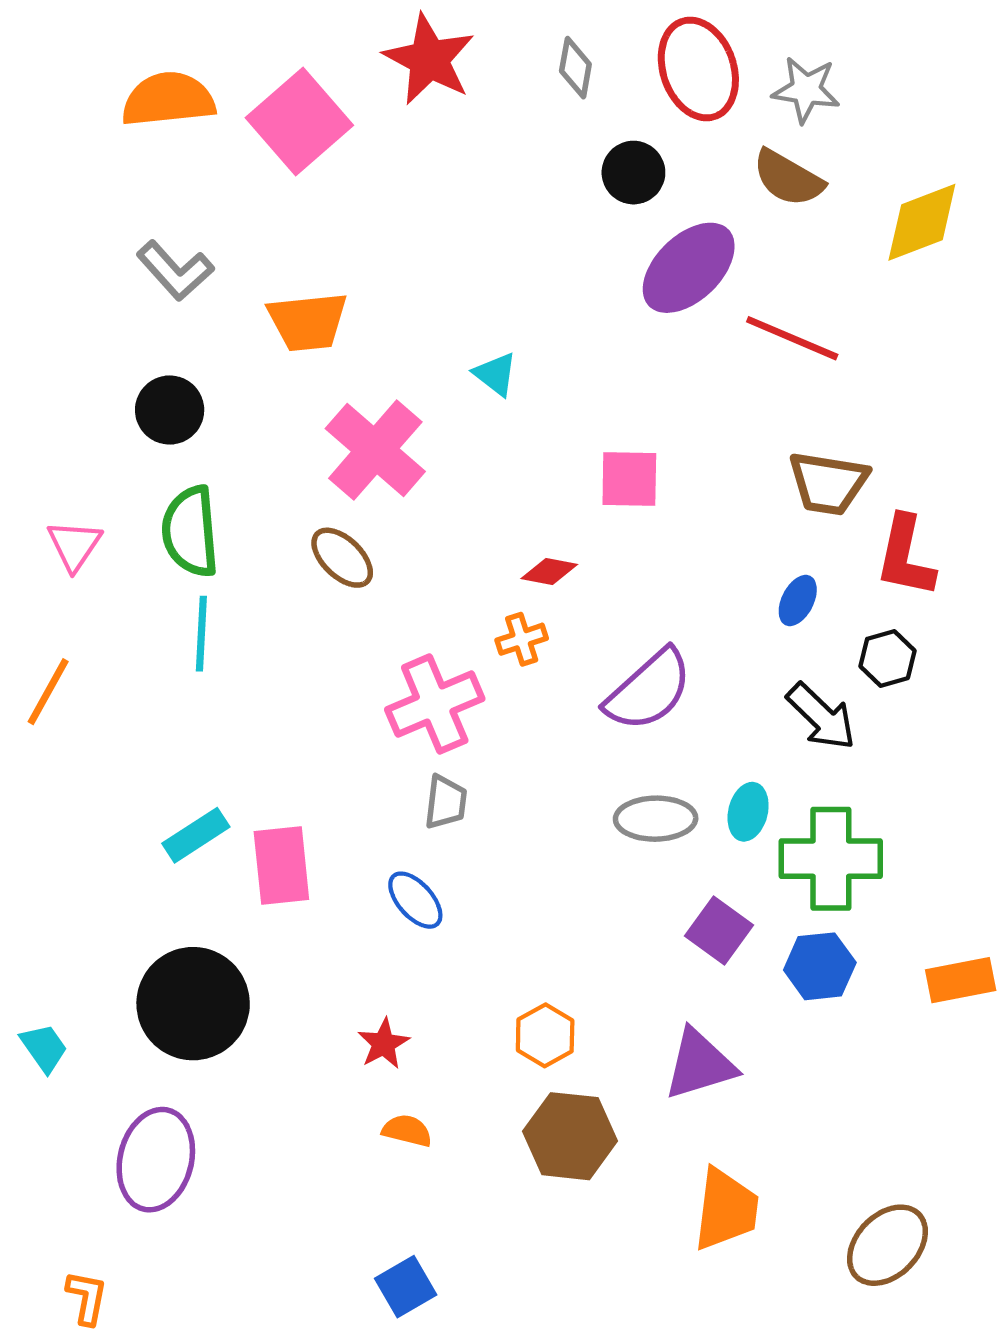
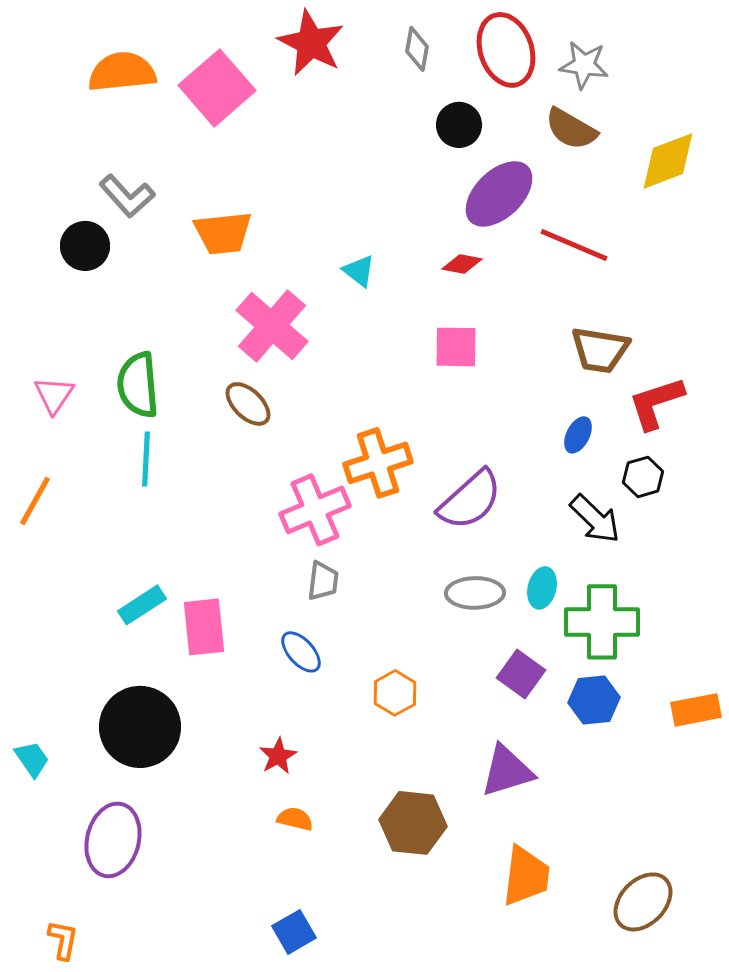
black circle: (170, 410) -> (85, 246), moved
red L-shape: (905, 556) -> (656, 403), turned 60
red diamond: (549, 572) -> (462, 264), moved
orange cross: (522, 639) -> (378, 463), size x1.8
orange hexagon: (545, 1035) -> (395, 693), moved

